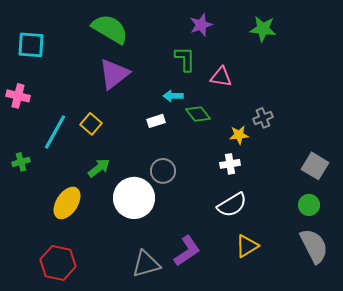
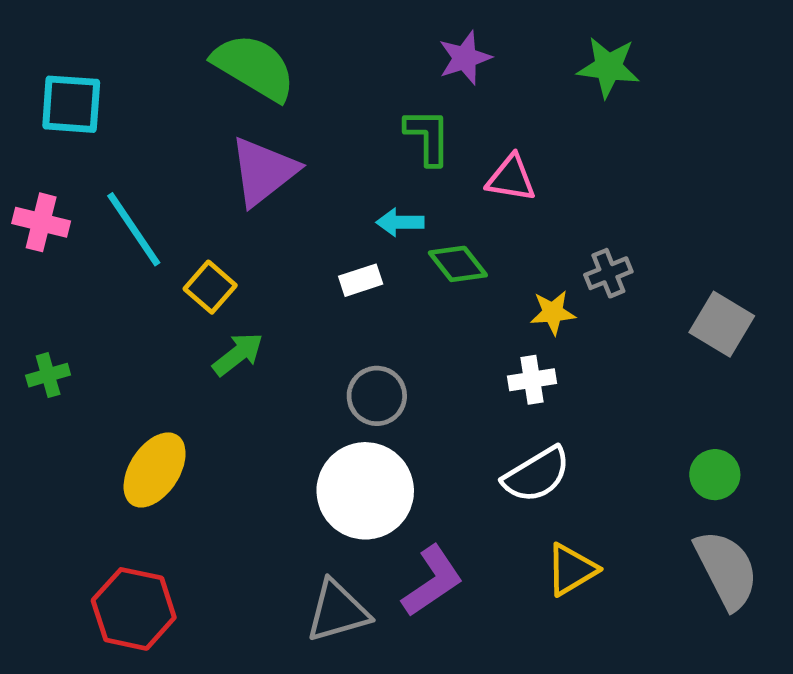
cyan line: (55, 132) -> (134, 229), moved, turned -63
gray square: (315, 166) -> (722, 324), moved
green arrow: (99, 168) -> (238, 354), moved
white circle: (134, 198) -> (365, 491), moved

